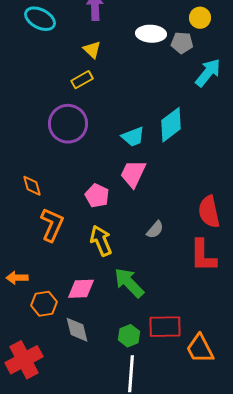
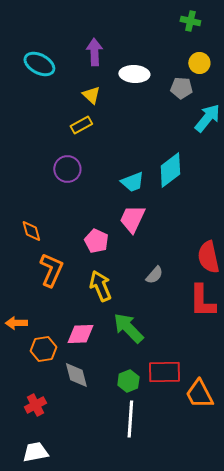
white ellipse: (151, 34) -> (134, 74), moved
purple circle: (68, 124) -> (67, 169), size x0.7
red cross: (24, 360) -> (35, 405), moved, size x0.6

